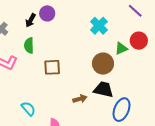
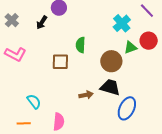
black arrow: (31, 20) -> (42, 23), moved
cyan cross: (99, 26) -> (122, 23), moved
green semicircle: (29, 46) -> (81, 45), moved

